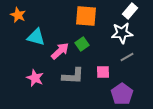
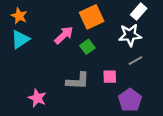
orange square: (86, 16) -> (92, 17), turned -30
cyan triangle: (36, 37) -> (20, 39), moved, turned -48
pink arrow: (60, 51) -> (64, 35), moved
pink star: (35, 78) -> (37, 98), moved

